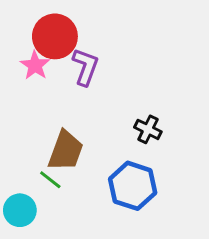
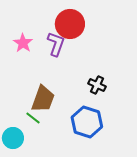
red circle: (55, 36) -> (70, 24), moved

